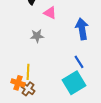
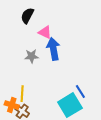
blue arrow: (82, 29) -> (53, 49), moved
blue line: (79, 62) -> (80, 92), moved

